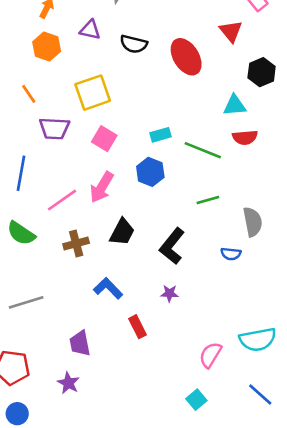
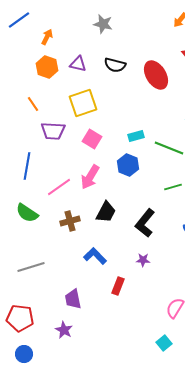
purple triangle: (90, 30) -> (78, 64), moved
red rectangle: (137, 327) -> (118, 286), turned 48

